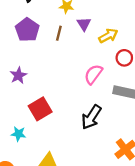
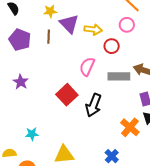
purple triangle: (84, 24) -> (69, 24), size x1.5
yellow arrow: (108, 36) -> (93, 29), turned 48
red square: (40, 109) -> (67, 95), moved

